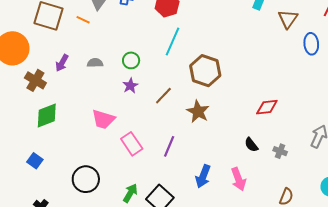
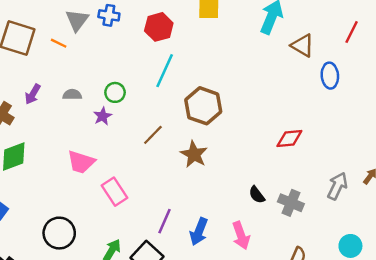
brown triangle: (288, 19) -> (302, 45), turned -35
purple star: (130, 86) -> (103, 116), moved
red diamond: (267, 107) -> (289, 138), moved
purple line: (169, 146) -> (165, 221), moved
gray cross: (280, 151) -> (291, 203), size x1.5

